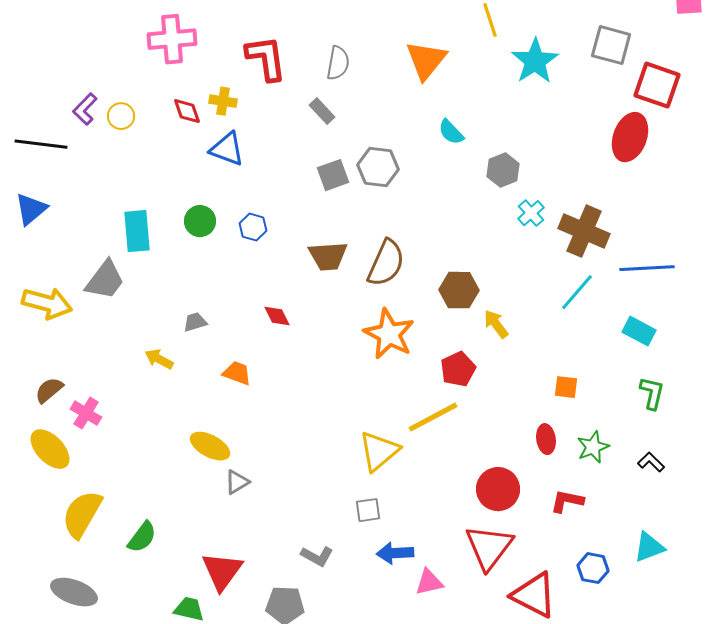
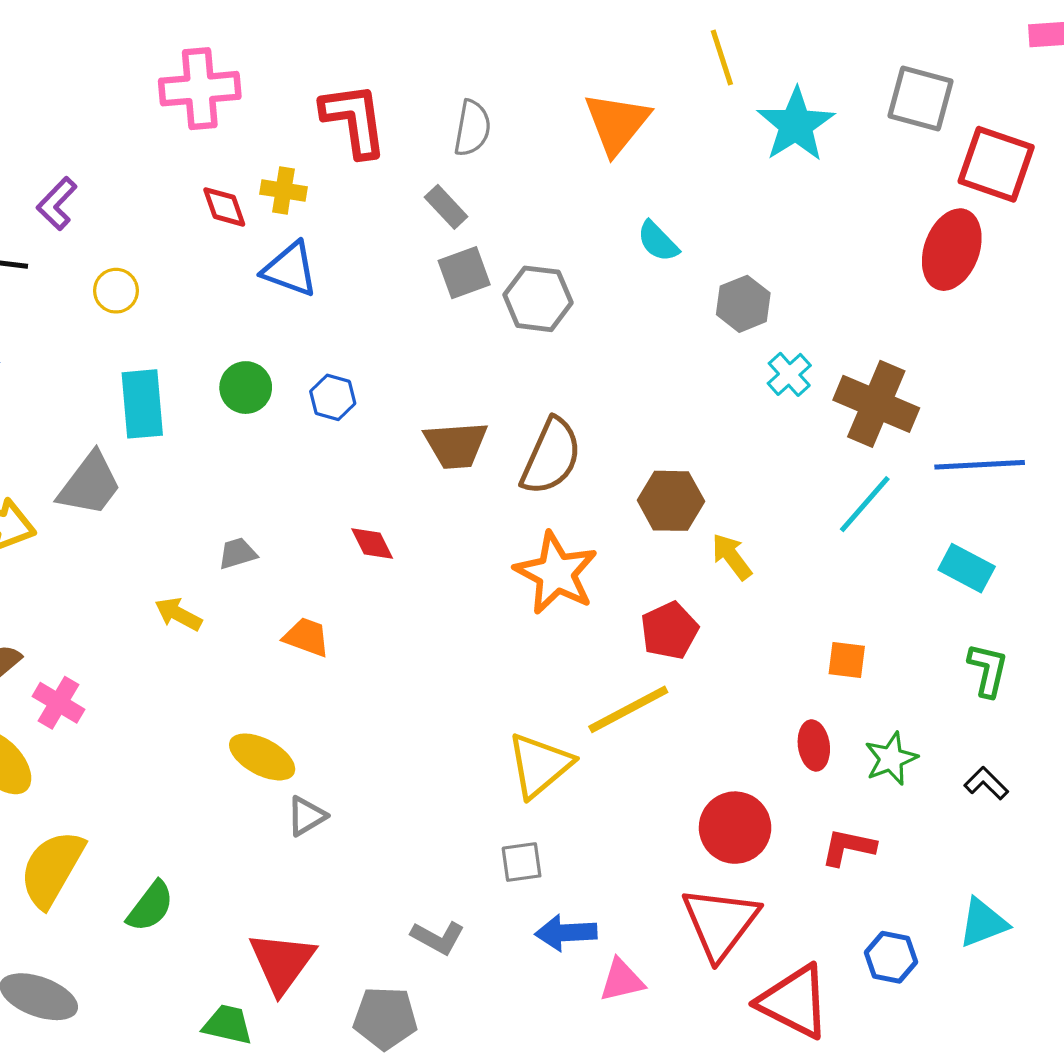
yellow circle: (121, 116) -> (116, 291), moved
gray square: (333, 175) -> (464, 273), moved

